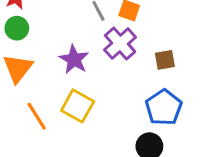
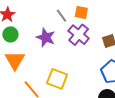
purple star: (74, 59) -> (46, 38), moved

